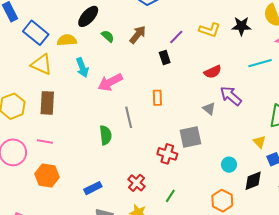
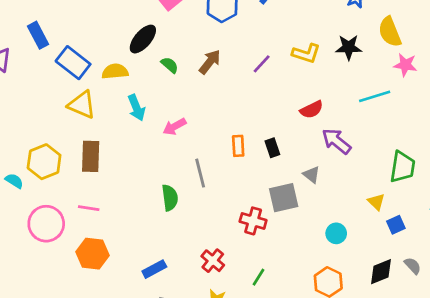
black rectangle: (165, 58) -> (272, 148), moved
pink arrow: (110, 82) -> (174, 127), size x0.7
gray triangle: (209, 109) -> (311, 175), moved
black diamond: (253, 181) -> (381, 272), moved

